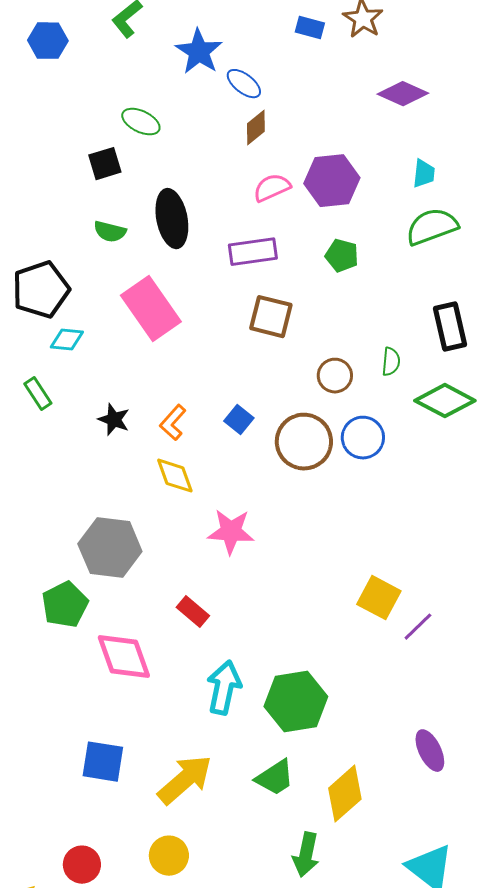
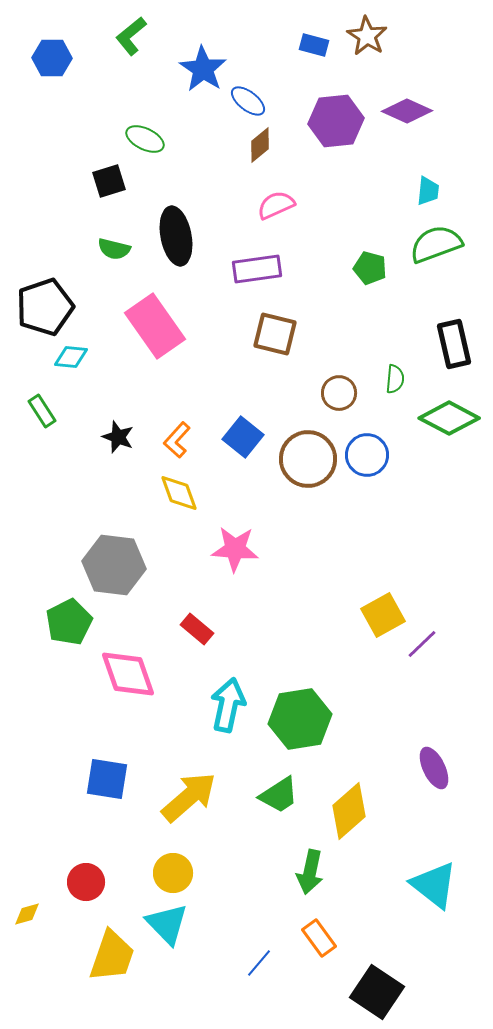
purple hexagon: (332, 181) -> (336, 121), moved
green pentagon: (342, 256) -> (370, 268), moved
blue square: (239, 420) -> (243, 437), size x1.4
yellow square: (379, 598) -> (383, 615), turned 33

